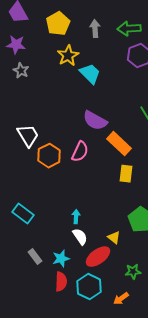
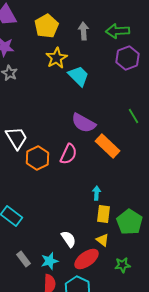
yellow rectangle: (126, 174) -> (104, 214), moved
cyan arrow: (76, 217) -> (97, 193), moved
green star: (133, 272) -> (123, 265), moved

